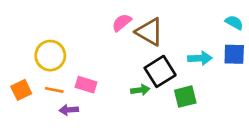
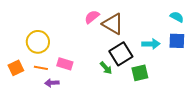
green arrow: (140, 90) -> (106, 68), turned 56

